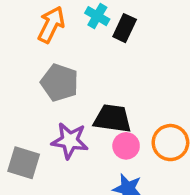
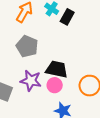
pink circle: (126, 146) -> (55, 85), moved

